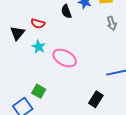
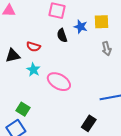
black triangle: (17, 33) -> (13, 56), turned 35
green square: (39, 91) -> (23, 109), moved

